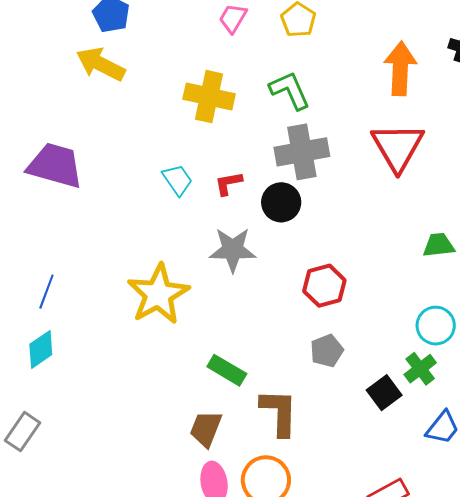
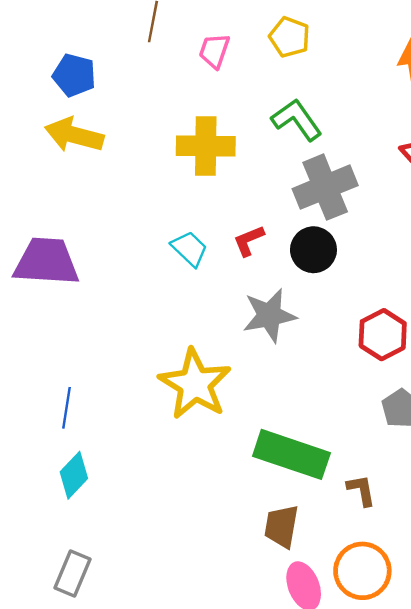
green rectangle: (227, 370) -> (291, 454), size x1.6
brown L-shape: (279, 412) -> (361, 490), size x0.6

